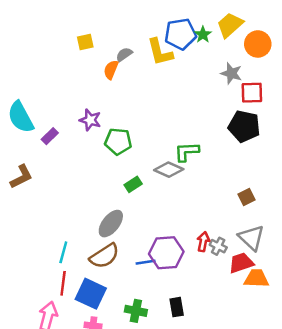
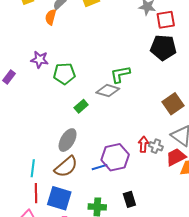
brown square: (246, 197) -> (173, 104), size x1.5

